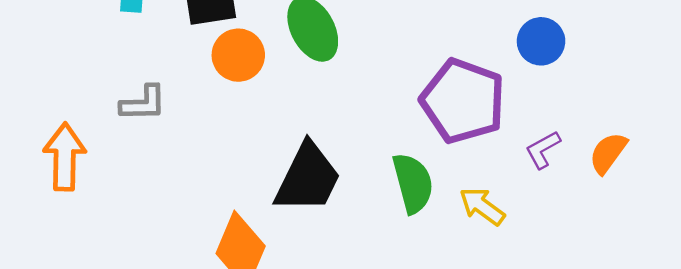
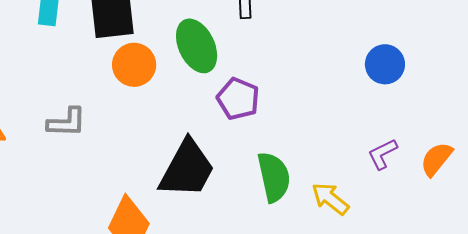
purple pentagon: (463, 101) -> (238, 99), moved, size x0.6
gray L-shape: (143, 103) -> (67, 122), moved

